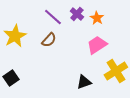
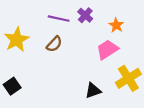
purple line: (53, 17) -> (59, 19), turned -30
orange star: (97, 18) -> (116, 25), moved

